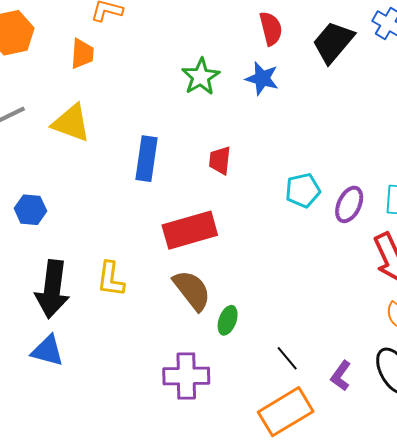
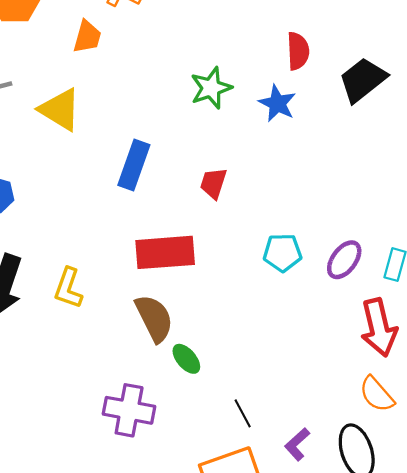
cyan pentagon: (303, 190) -> (282, 253), moved
green ellipse: (228, 320) -> (186, 359), turned -72

